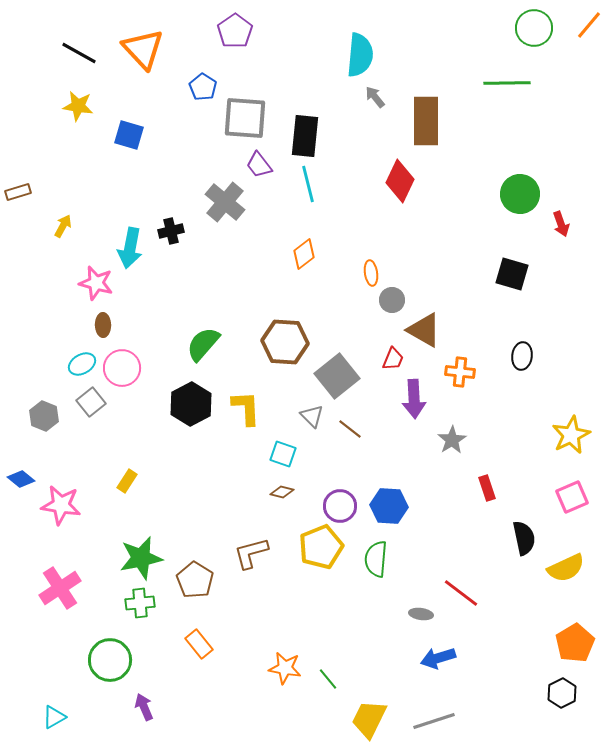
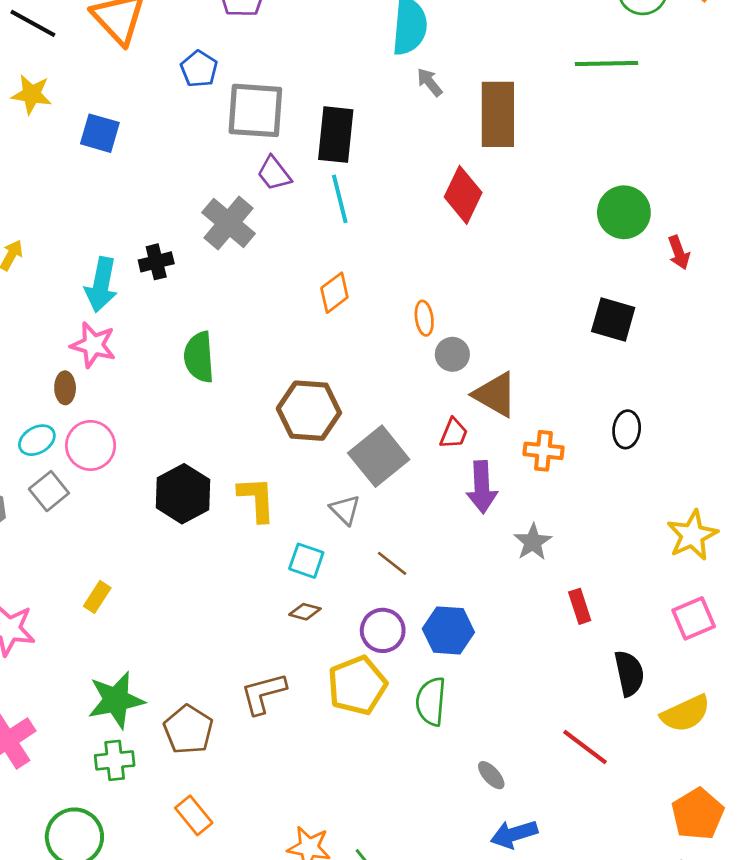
pink star: (96, 283) -> (93, 345), moved
green semicircle: (203, 344) -> (199, 357), moved, turned -45
brown line: (350, 429) -> (392, 563), moved
red line: (461, 593) -> (585, 747), moved
gray ellipse: (421, 614) -> (491, 775), turned 40

